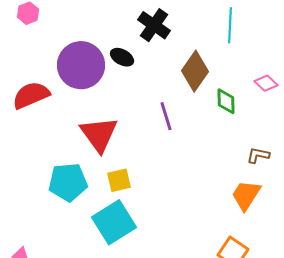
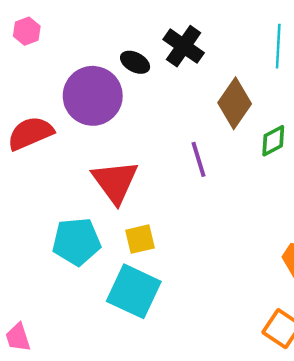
black ellipse: (122, 57) -> (135, 62), moved
green diamond: (226, 101) -> (273, 141), turned 64
cyan square: (114, 222) -> (134, 291), turned -33

